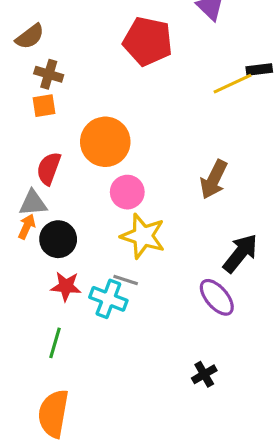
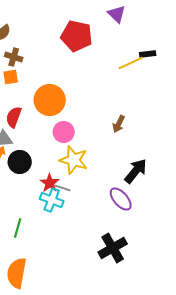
brown arrow: (214, 179) -> (119, 124), size x0.7
red star: (66, 286) -> (50, 183), moved, turned 30
black cross: (204, 374) -> (113, 248), size x1.8

